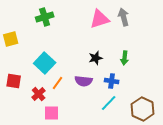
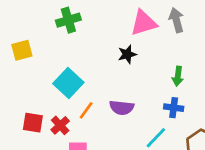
black star: (96, 58) -> (127, 54), moved
red square: (14, 81) -> (33, 123), moved
blue cross: (112, 81) -> (174, 108), moved

